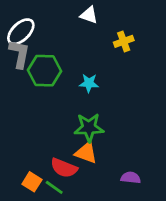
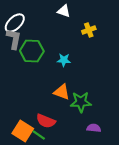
green star: (89, 128) -> (81, 102), moved
orange triangle: (86, 153) -> (62, 92), moved
orange square: (32, 182) -> (23, 131), size x1.5

